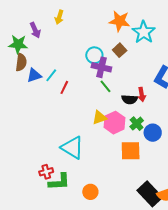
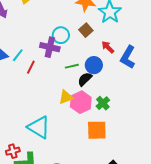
purple cross: (101, 67) -> (50, 47), moved
green line: (105, 86) -> (72, 66), turned -64
red arrow: (142, 94) -> (108, 47), moved, turned 144
black semicircle: (130, 99) -> (85, 79), moved, turned 133
blue circle: (153, 133) -> (94, 65), moved

